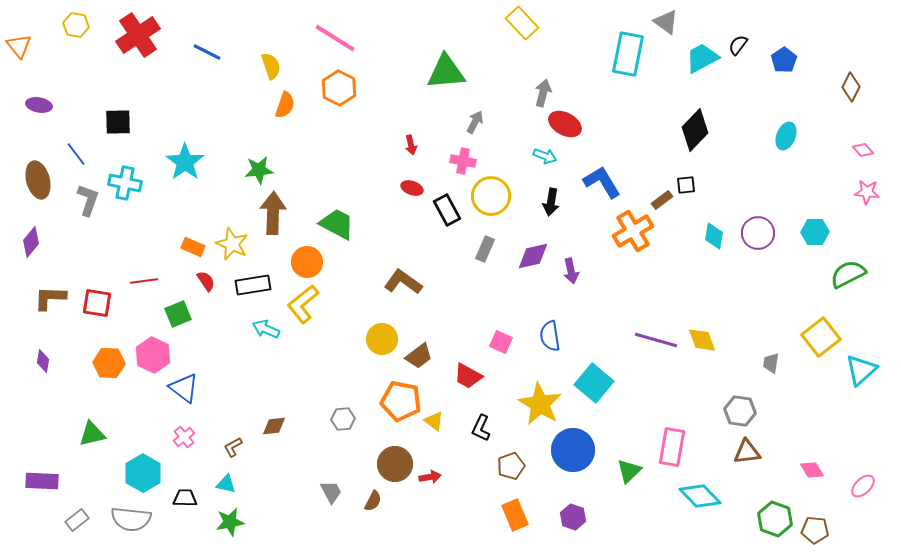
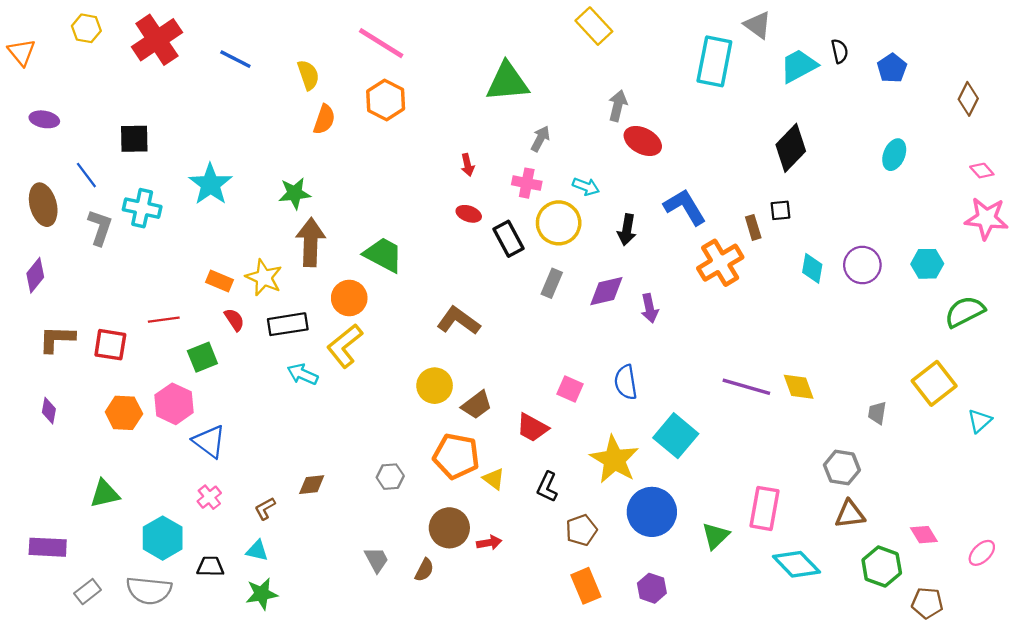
black semicircle: (738, 45) -> (840, 51), turned 130
cyan arrow: (545, 156) -> (586, 186), moved
pink star: (867, 192) -> (986, 218), size x1.5
brown rectangle: (662, 200) -> (753, 227), turned -70
cyan triangle: (861, 370) -> (980, 421), size x0.7
green hexagon: (775, 519) -> (882, 567), moved

